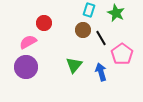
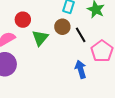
green triangle: (74, 65) -> (40, 38), moved

